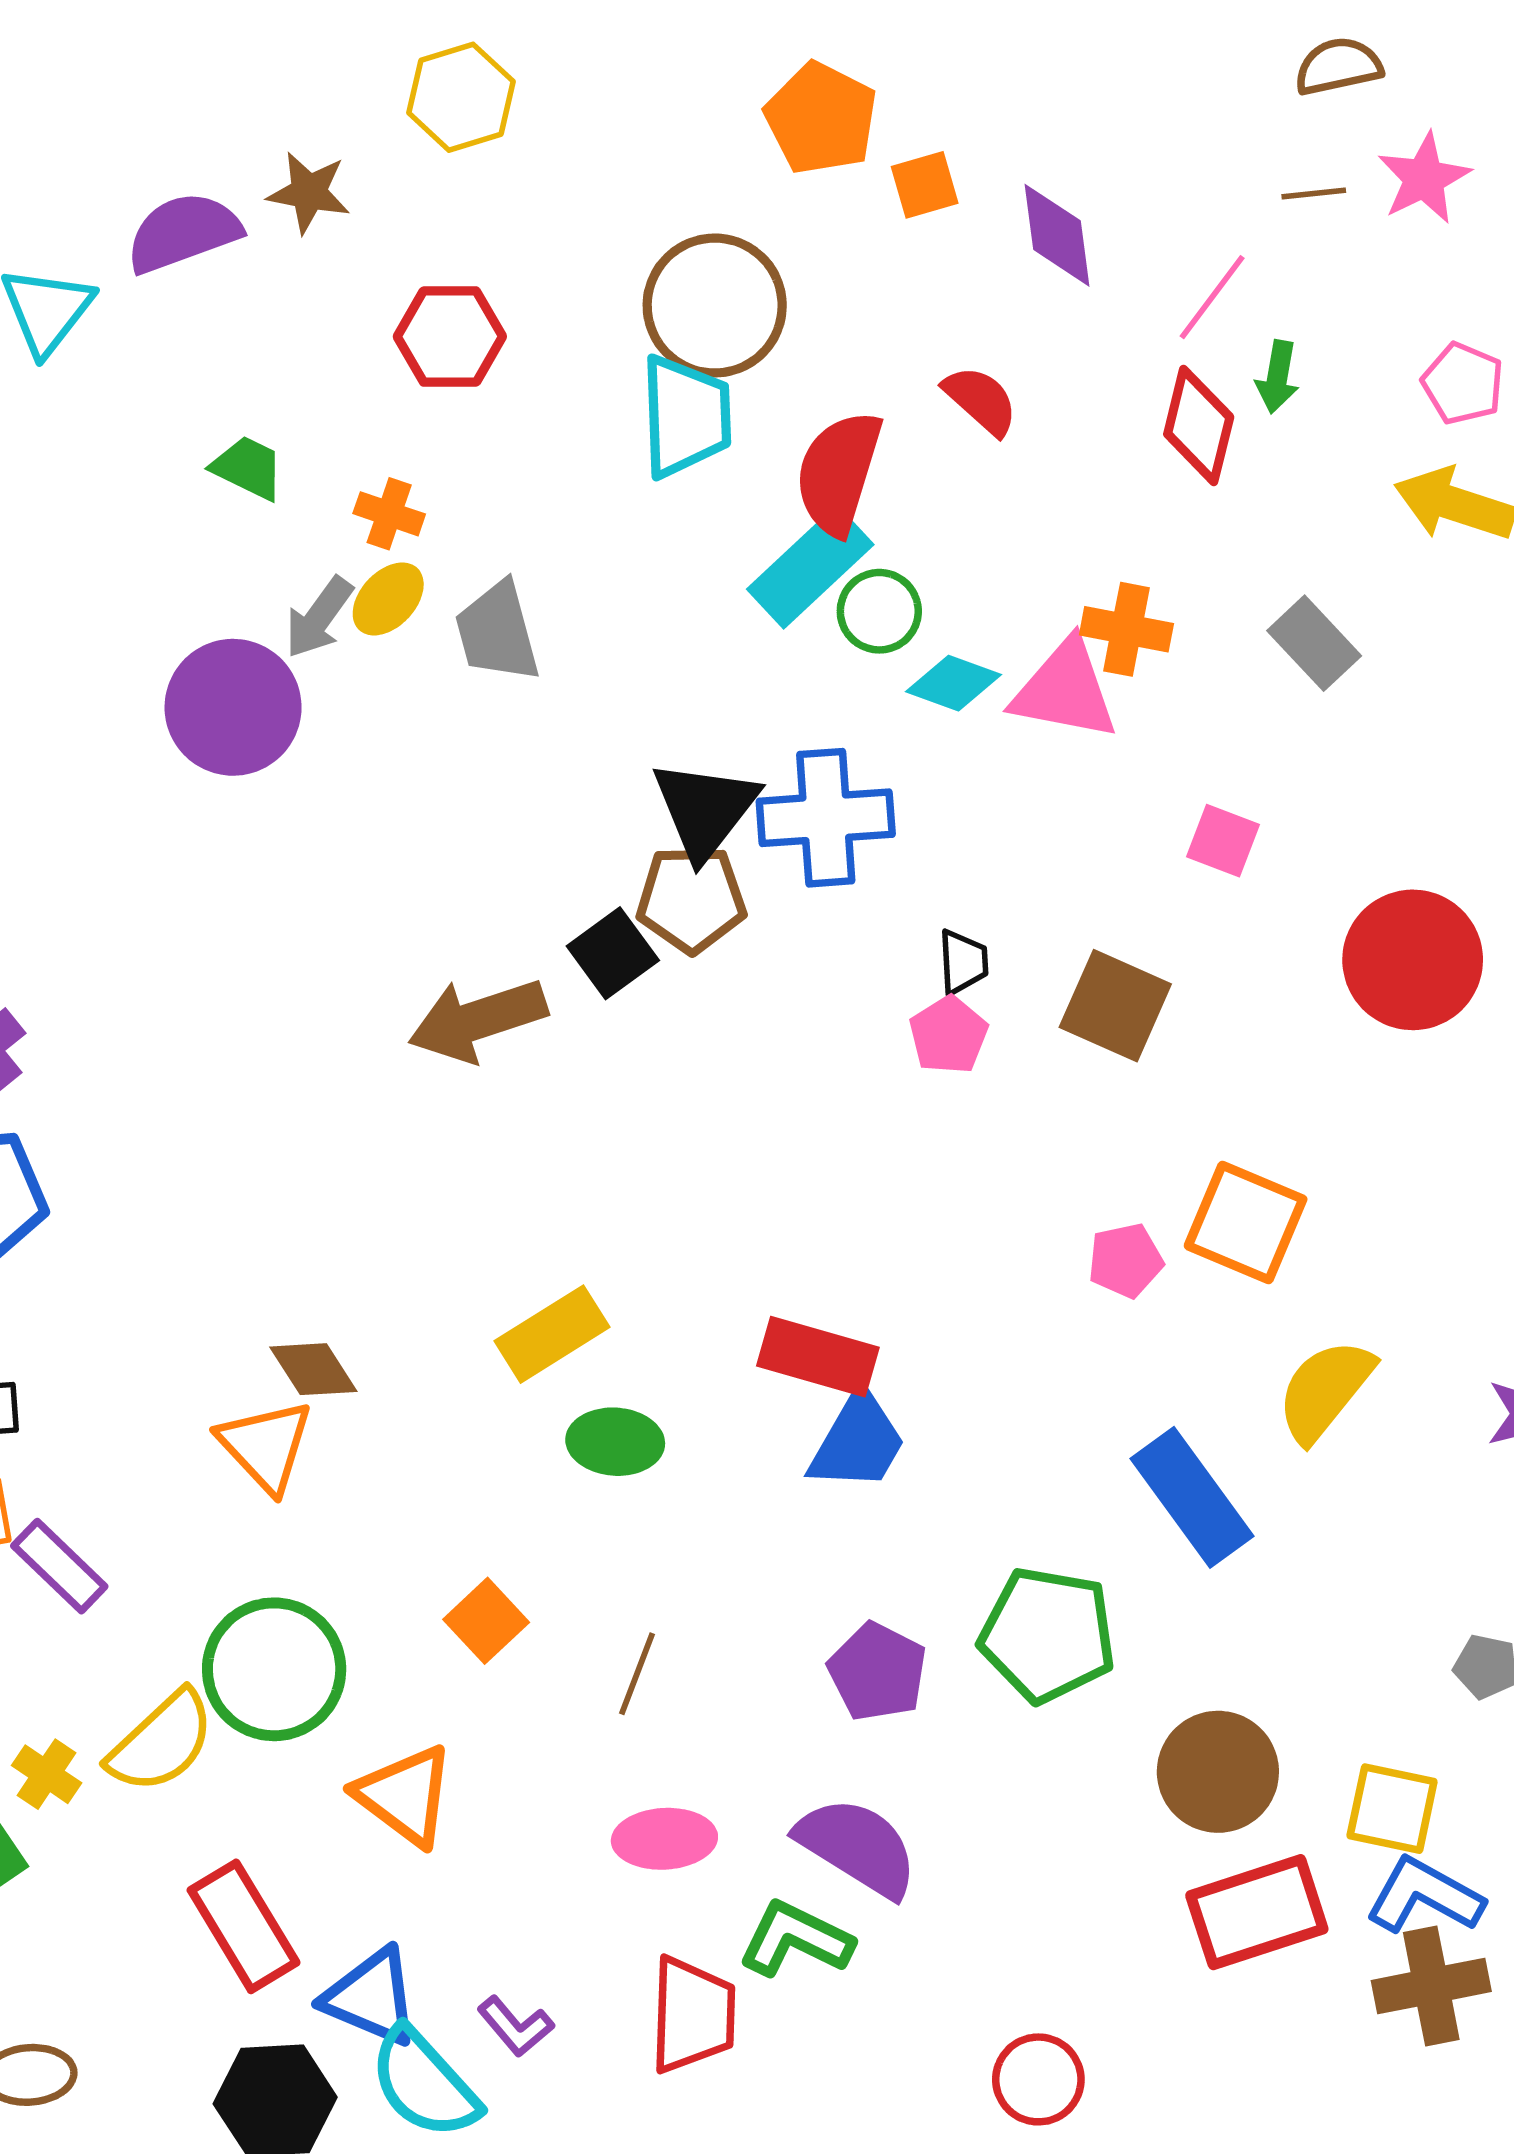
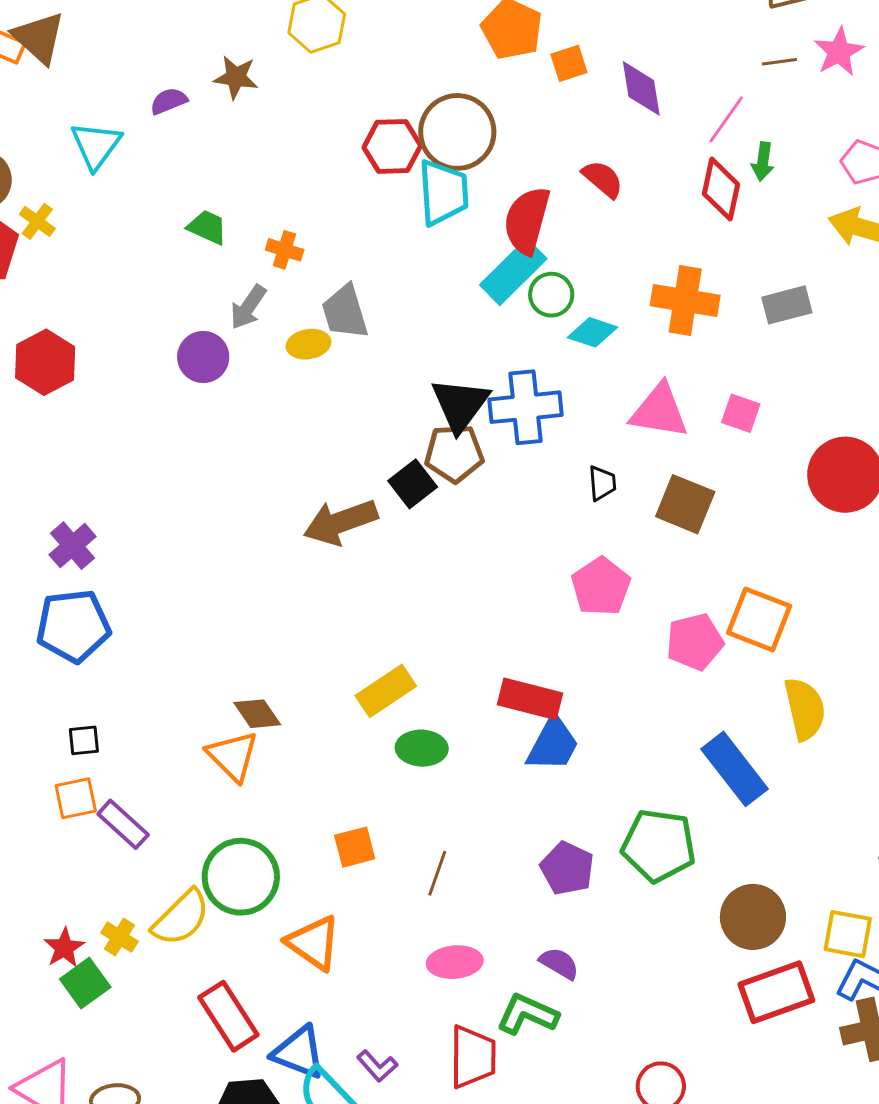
purple semicircle: (183, 233) -> (169, 101), size x0.6
red hexagon: (450, 337) -> (392, 146), moved
yellow ellipse: (388, 599) -> (308, 344), moved, turned 39
orange cross: (1126, 629) -> (685, 300), size x1.4
gray rectangle: (1314, 643) -> (787, 305), turned -60
pink triangle: (1065, 690) -> (659, 411), moved
purple circle: (233, 707) -> (203, 357), size x0.7
pink pentagon: (949, 1035) -> (601, 587), moved, size x1.4
pink pentagon: (1125, 1260) -> (695, 642), size x1.4
yellow semicircle: (1325, 1390) -> (805, 709), turned 130
orange square: (486, 1621) -> (355, 847), turned 30
purple semicircle: (857, 1847) -> (559, 963), size x0.6

